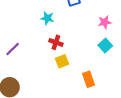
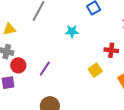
red cross: (56, 42) -> (111, 50), moved

